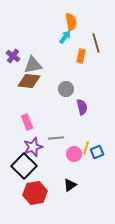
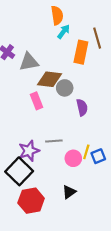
orange semicircle: (71, 22) -> (57, 15), moved
orange rectangle: (81, 56) -> (81, 52), size x1.5
brown diamond: (29, 81) -> (49, 79), moved
pink rectangle: (27, 122) -> (36, 101), moved

